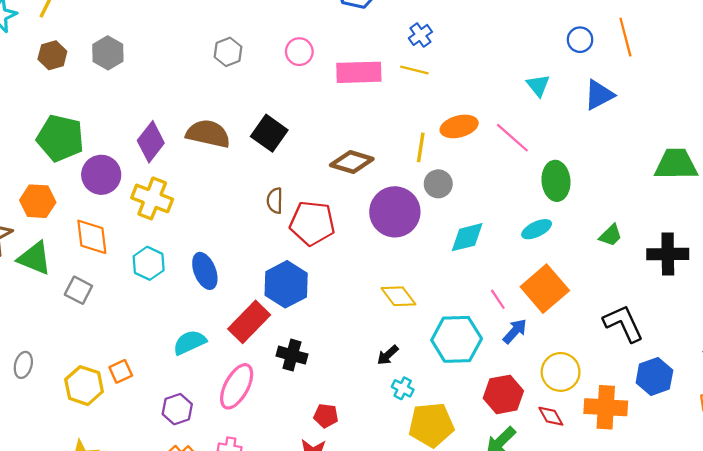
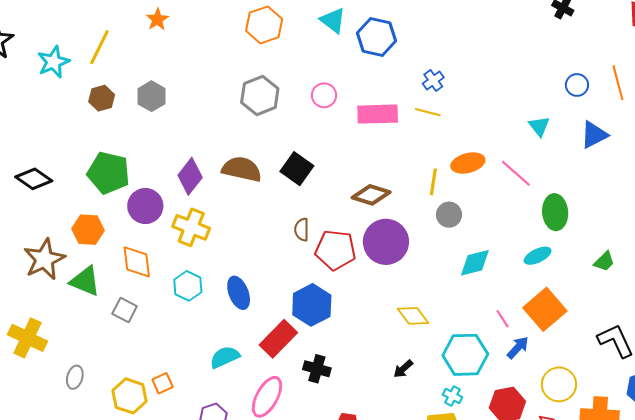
gray hexagon: (228, 52) -> (260, 95), size x1.5
purple circle: (395, 212) -> (386, 242), moved
cyan cross: (403, 388) -> (453, 396), moved

